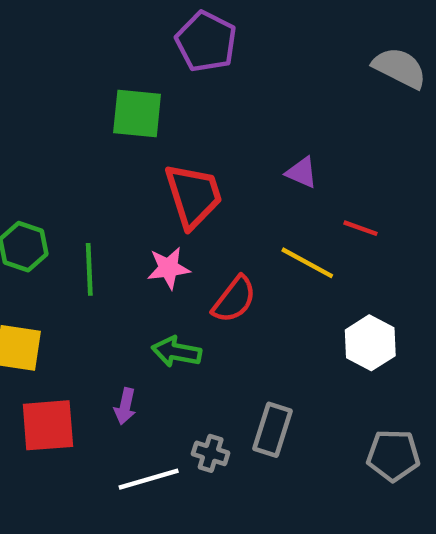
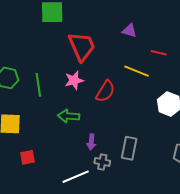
green arrow: (176, 352) -> (69, 116), moved
purple arrow: (125, 406) -> (91, 142), moved
red square: (48, 425) -> (27, 157), size x0.6

